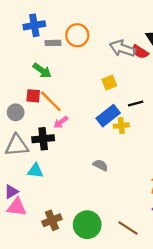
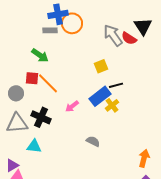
blue cross: (34, 25) -> (58, 14), moved
gray arrow: (122, 48) -> (113, 35), turned 35
black line: (136, 104) -> (116, 85), moved
pink arrow: (61, 122) -> (72, 106), moved
yellow cross: (121, 126) -> (112, 105), turned -32
black cross: (43, 139) -> (41, 117), turned 30

